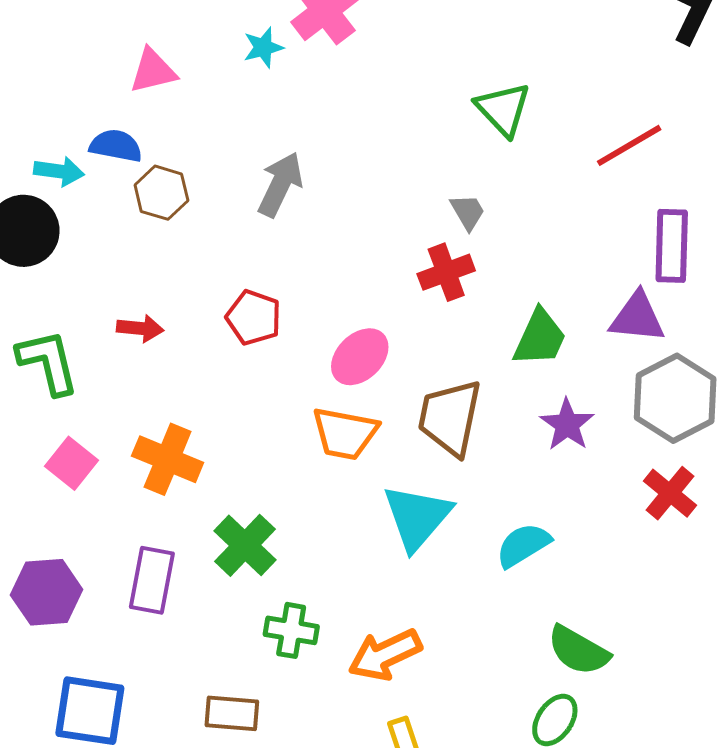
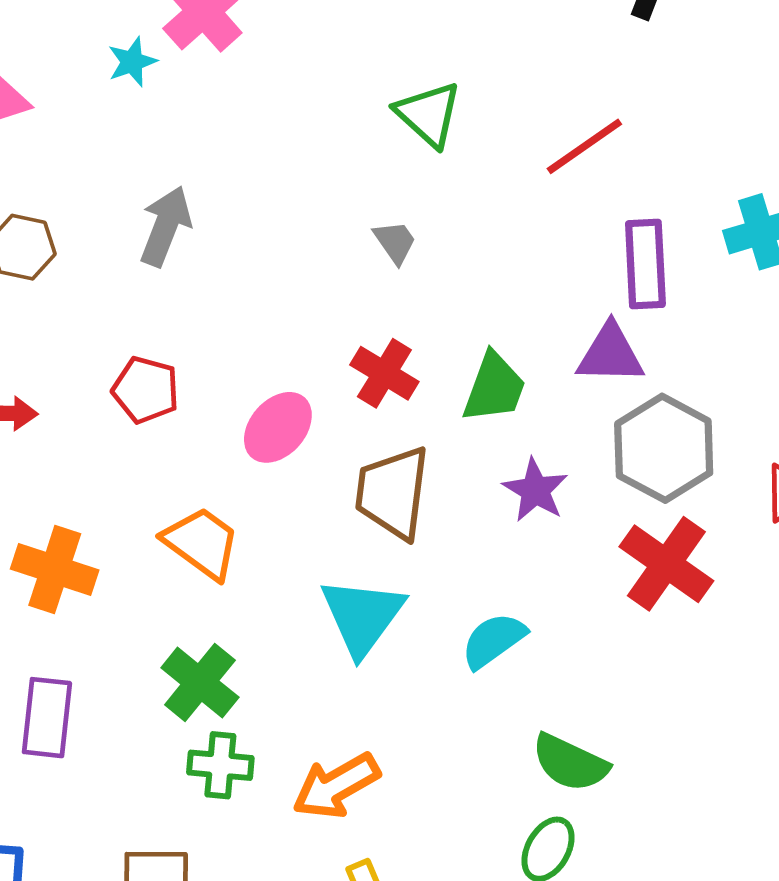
red cross: (446, 272) -> (384, 373), moved, turned -34
orange trapezoid: (345, 433) -> (202, 543), moved, turned -150
red cross: (670, 493) -> (666, 564), size x1.4
green cross: (245, 545) -> (200, 682), moved

